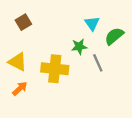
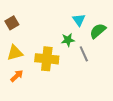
brown square: (23, 22) -> (12, 23), moved
yellow triangle: (17, 62) -> (15, 53), turned -42

